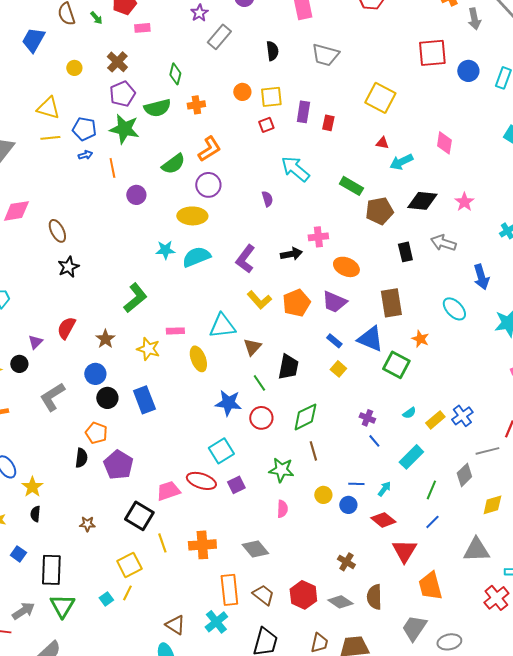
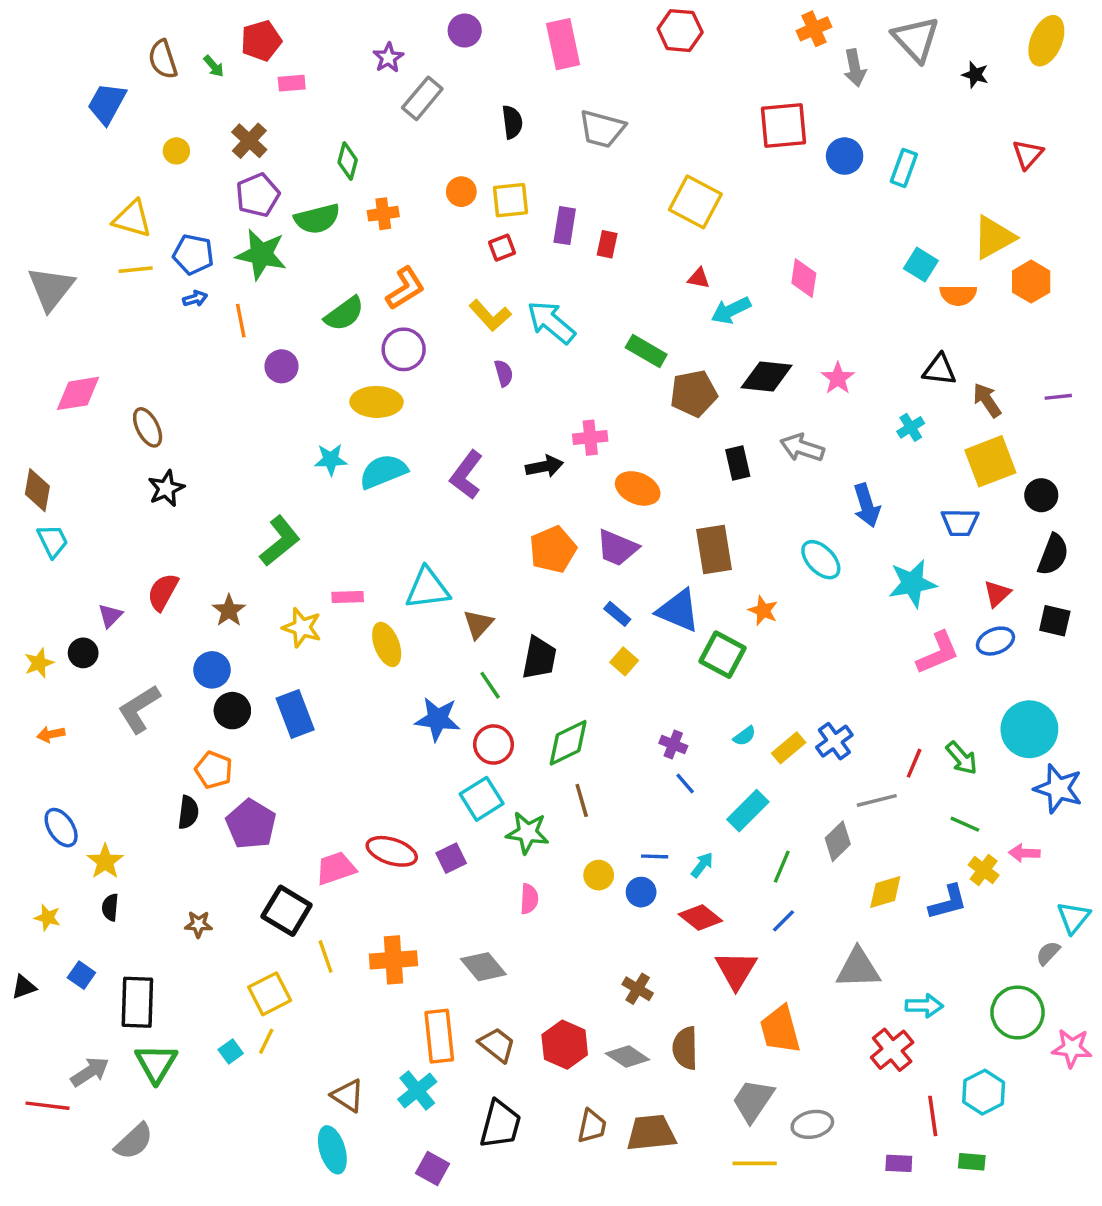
yellow L-shape: (259, 300) -> (490, 315), moved
cyan square: (221, 451) -> (482, 799), moved

